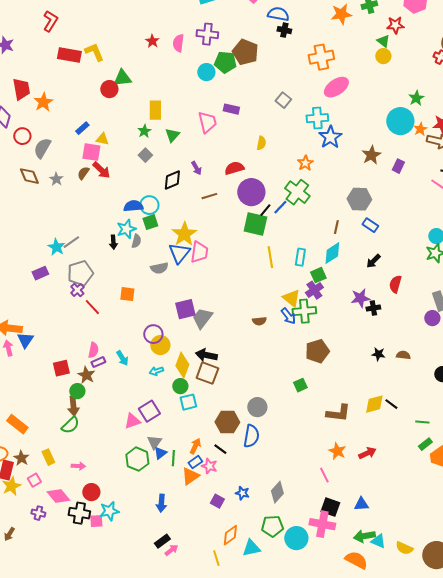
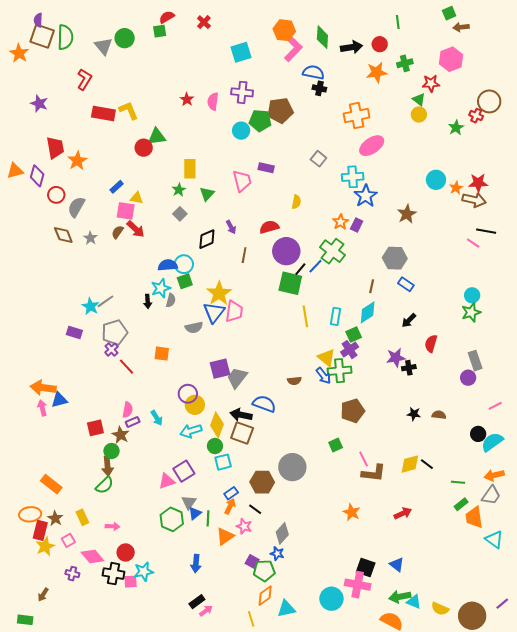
brown pentagon: (245, 52) -> (280, 110), turned -30
green star: (416, 98) -> (456, 128), moved
cyan circle: (400, 121) -> (436, 180), size x0.7
purple rectangle: (398, 166) -> (357, 225), moved
brown line: (209, 196) -> (244, 255), turned -63
purple rectangle: (40, 273) -> (74, 332), turned 42
blue triangle: (25, 340) -> (59, 400), turned 42
cyan arrow: (156, 371) -> (191, 431), size x1.5
gray circle: (257, 407) -> (292, 467), size x1.4
blue semicircle: (251, 436) -> (264, 404), moved, turned -80
orange star: (337, 451) -> (352, 512), moved
blue rectangle: (195, 462) -> (231, 493), moved
pink line: (324, 475) -> (364, 459), moved
gray diamond: (277, 492) -> (282, 533), moved
blue triangle: (361, 504) -> (397, 565), turned 42
green pentagon: (272, 526) -> (264, 571), moved

